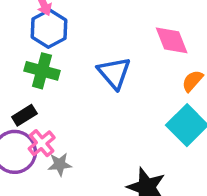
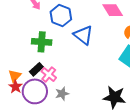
blue hexagon: (49, 29) -> (61, 16), moved
pink cross: (42, 143) -> (49, 74), moved

